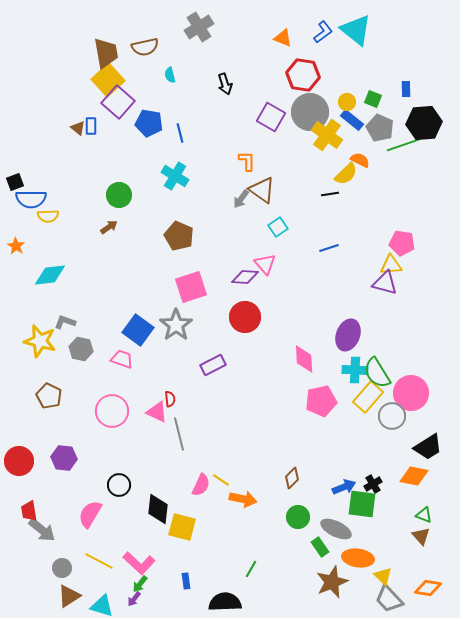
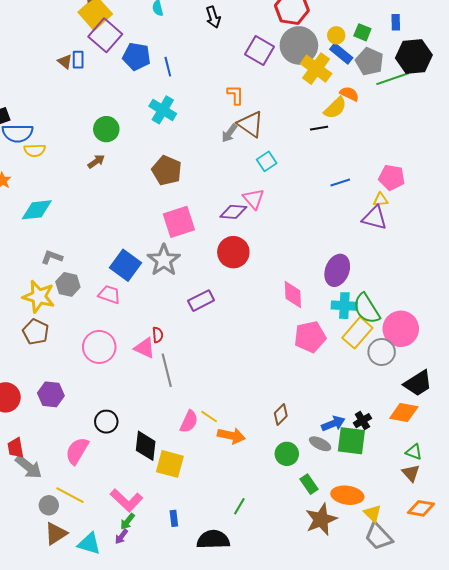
blue line: (329, 248) -> (340, 183), moved
yellow triangle: (391, 265) -> (381, 200), size x0.7
yellow star: (40, 341) -> (39, 297), moved
gray ellipse: (336, 529) -> (320, 444), moved, size x0.7
yellow line: (99, 561) -> (70, 495), moved
orange diamond: (428, 588) -> (421, 508), moved

